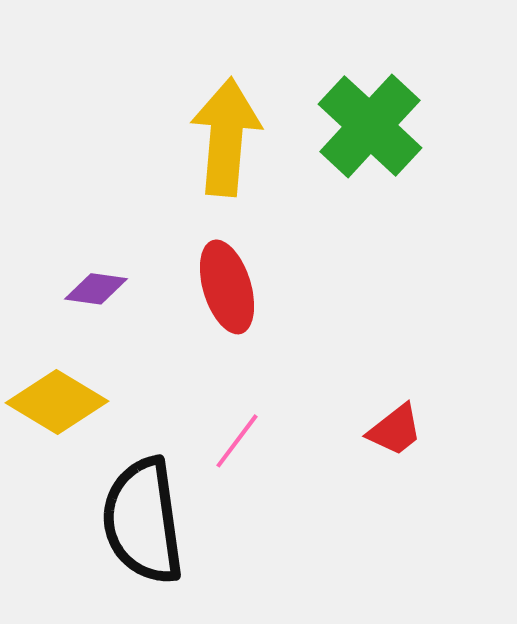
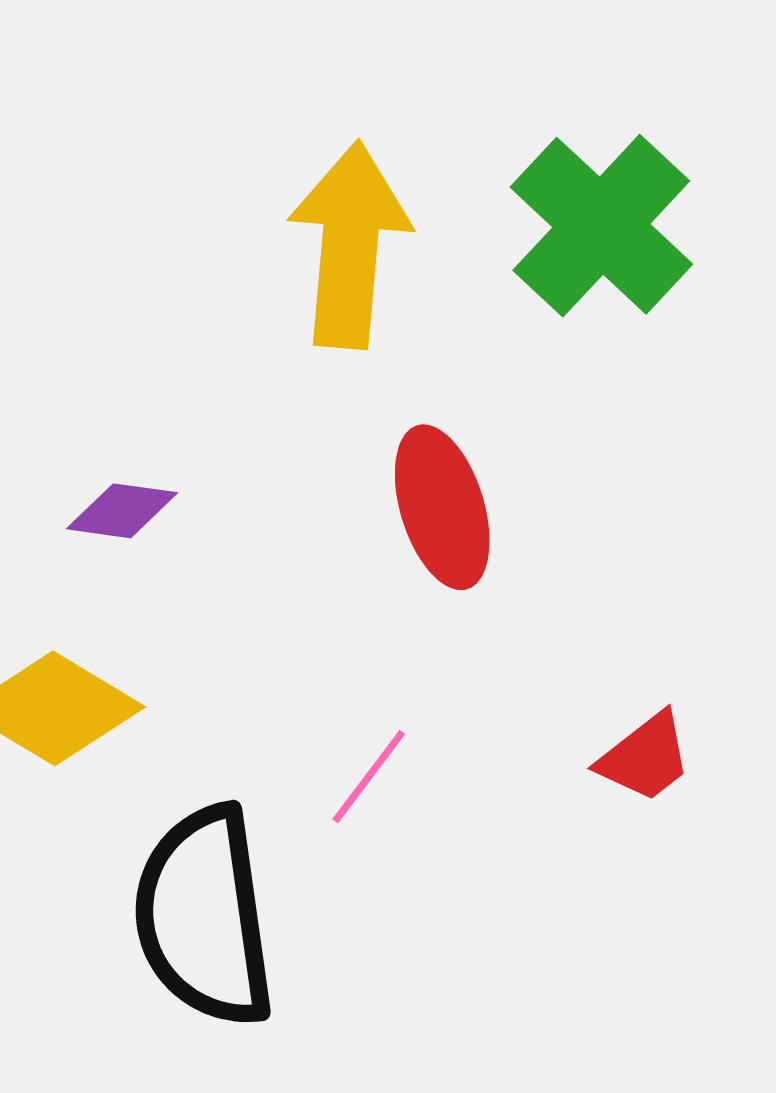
red ellipse: (227, 287) -> (442, 507), moved

